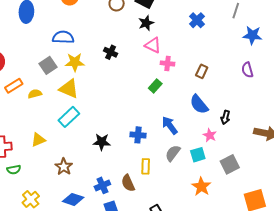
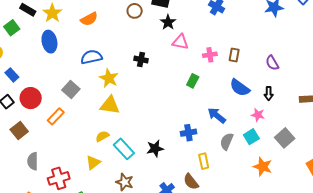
yellow star: (75, 62) -> (109, 78), turned -30
pink cross: (168, 63) -> (210, 55), moved
gray square: (48, 65) -> (71, 89), moved
purple semicircle: (247, 70) -> (272, 63), moved
yellow semicircle: (35, 94) -> (102, 136), moved
cyan rectangle: (69, 117) -> (124, 149), moved, turned -75

